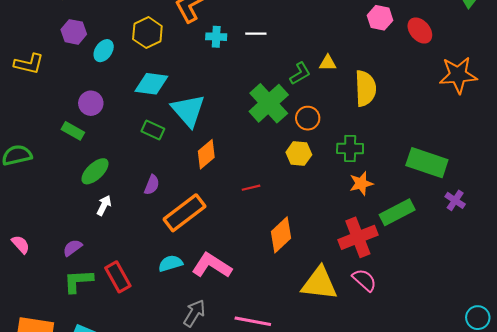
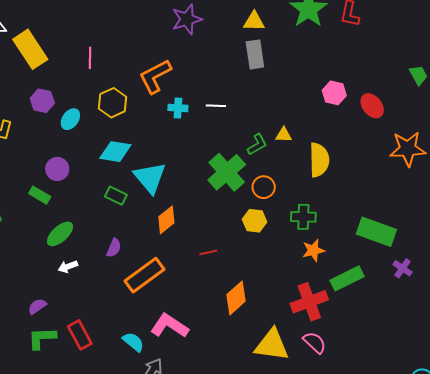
white arrow: (104, 205) -> (68, 267), turned -138
cyan semicircle: (170, 263) -> (133, 342), moved, turned 55

